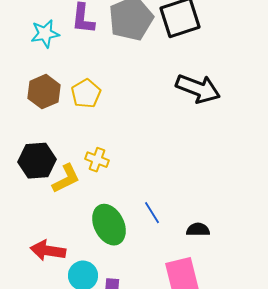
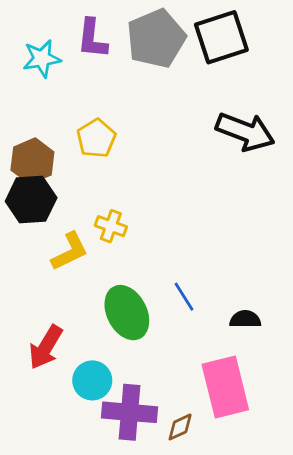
brown hexagon: (44, 92) -> (32, 161), moved
black hexagon: (37, 161) -> (31, 200), moved
red arrow: (48, 251) -> (46, 347), turned -68

